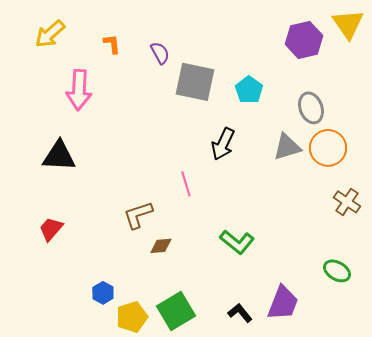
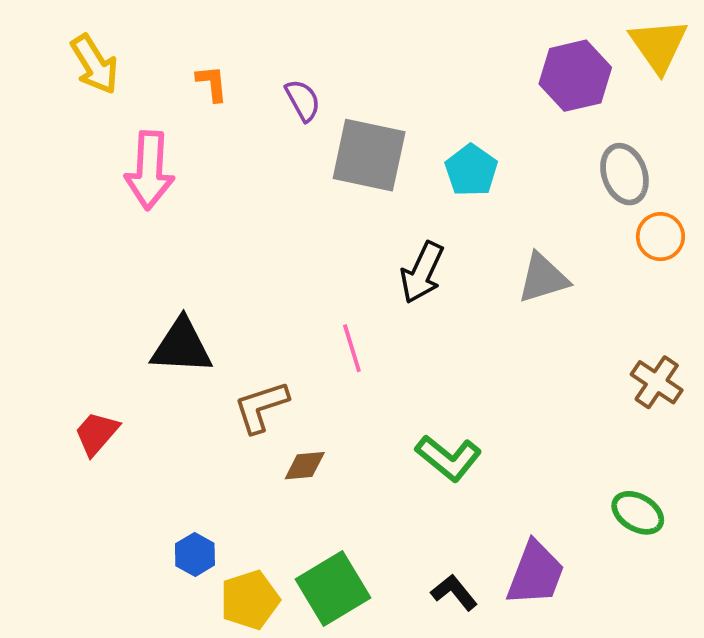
yellow arrow: (50, 34) -> (95, 64), turned -80
gray ellipse: (311, 108) -> (624, 174), moved
orange circle: (328, 148) -> (660, 237), moved, size x0.7
black triangle: (59, 156) -> (182, 346), moved

